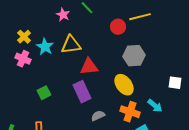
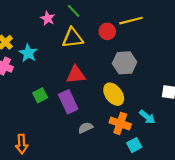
yellow triangle: (71, 45) -> (73, 38), moved
green square: (44, 93) -> (40, 95), moved

